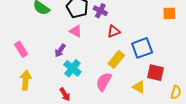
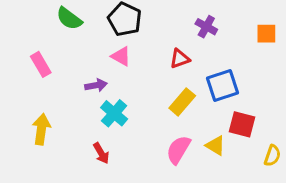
purple cross: (100, 11) -> (206, 27), moved
pink rectangle: (21, 49) -> (41, 64), moved
purple arrow: (60, 51) -> (96, 85), turned -136
pink semicircle: (104, 82) -> (178, 150), moved

